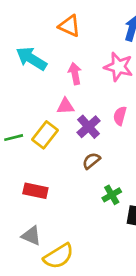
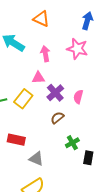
pink semicircle: (120, 116) -> (78, 97), moved
gray triangle: (31, 236) -> (36, 159), moved

